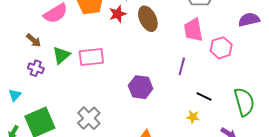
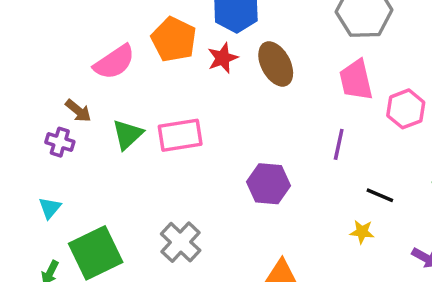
purple cross: (36, 68) -> (60, 142), moved

